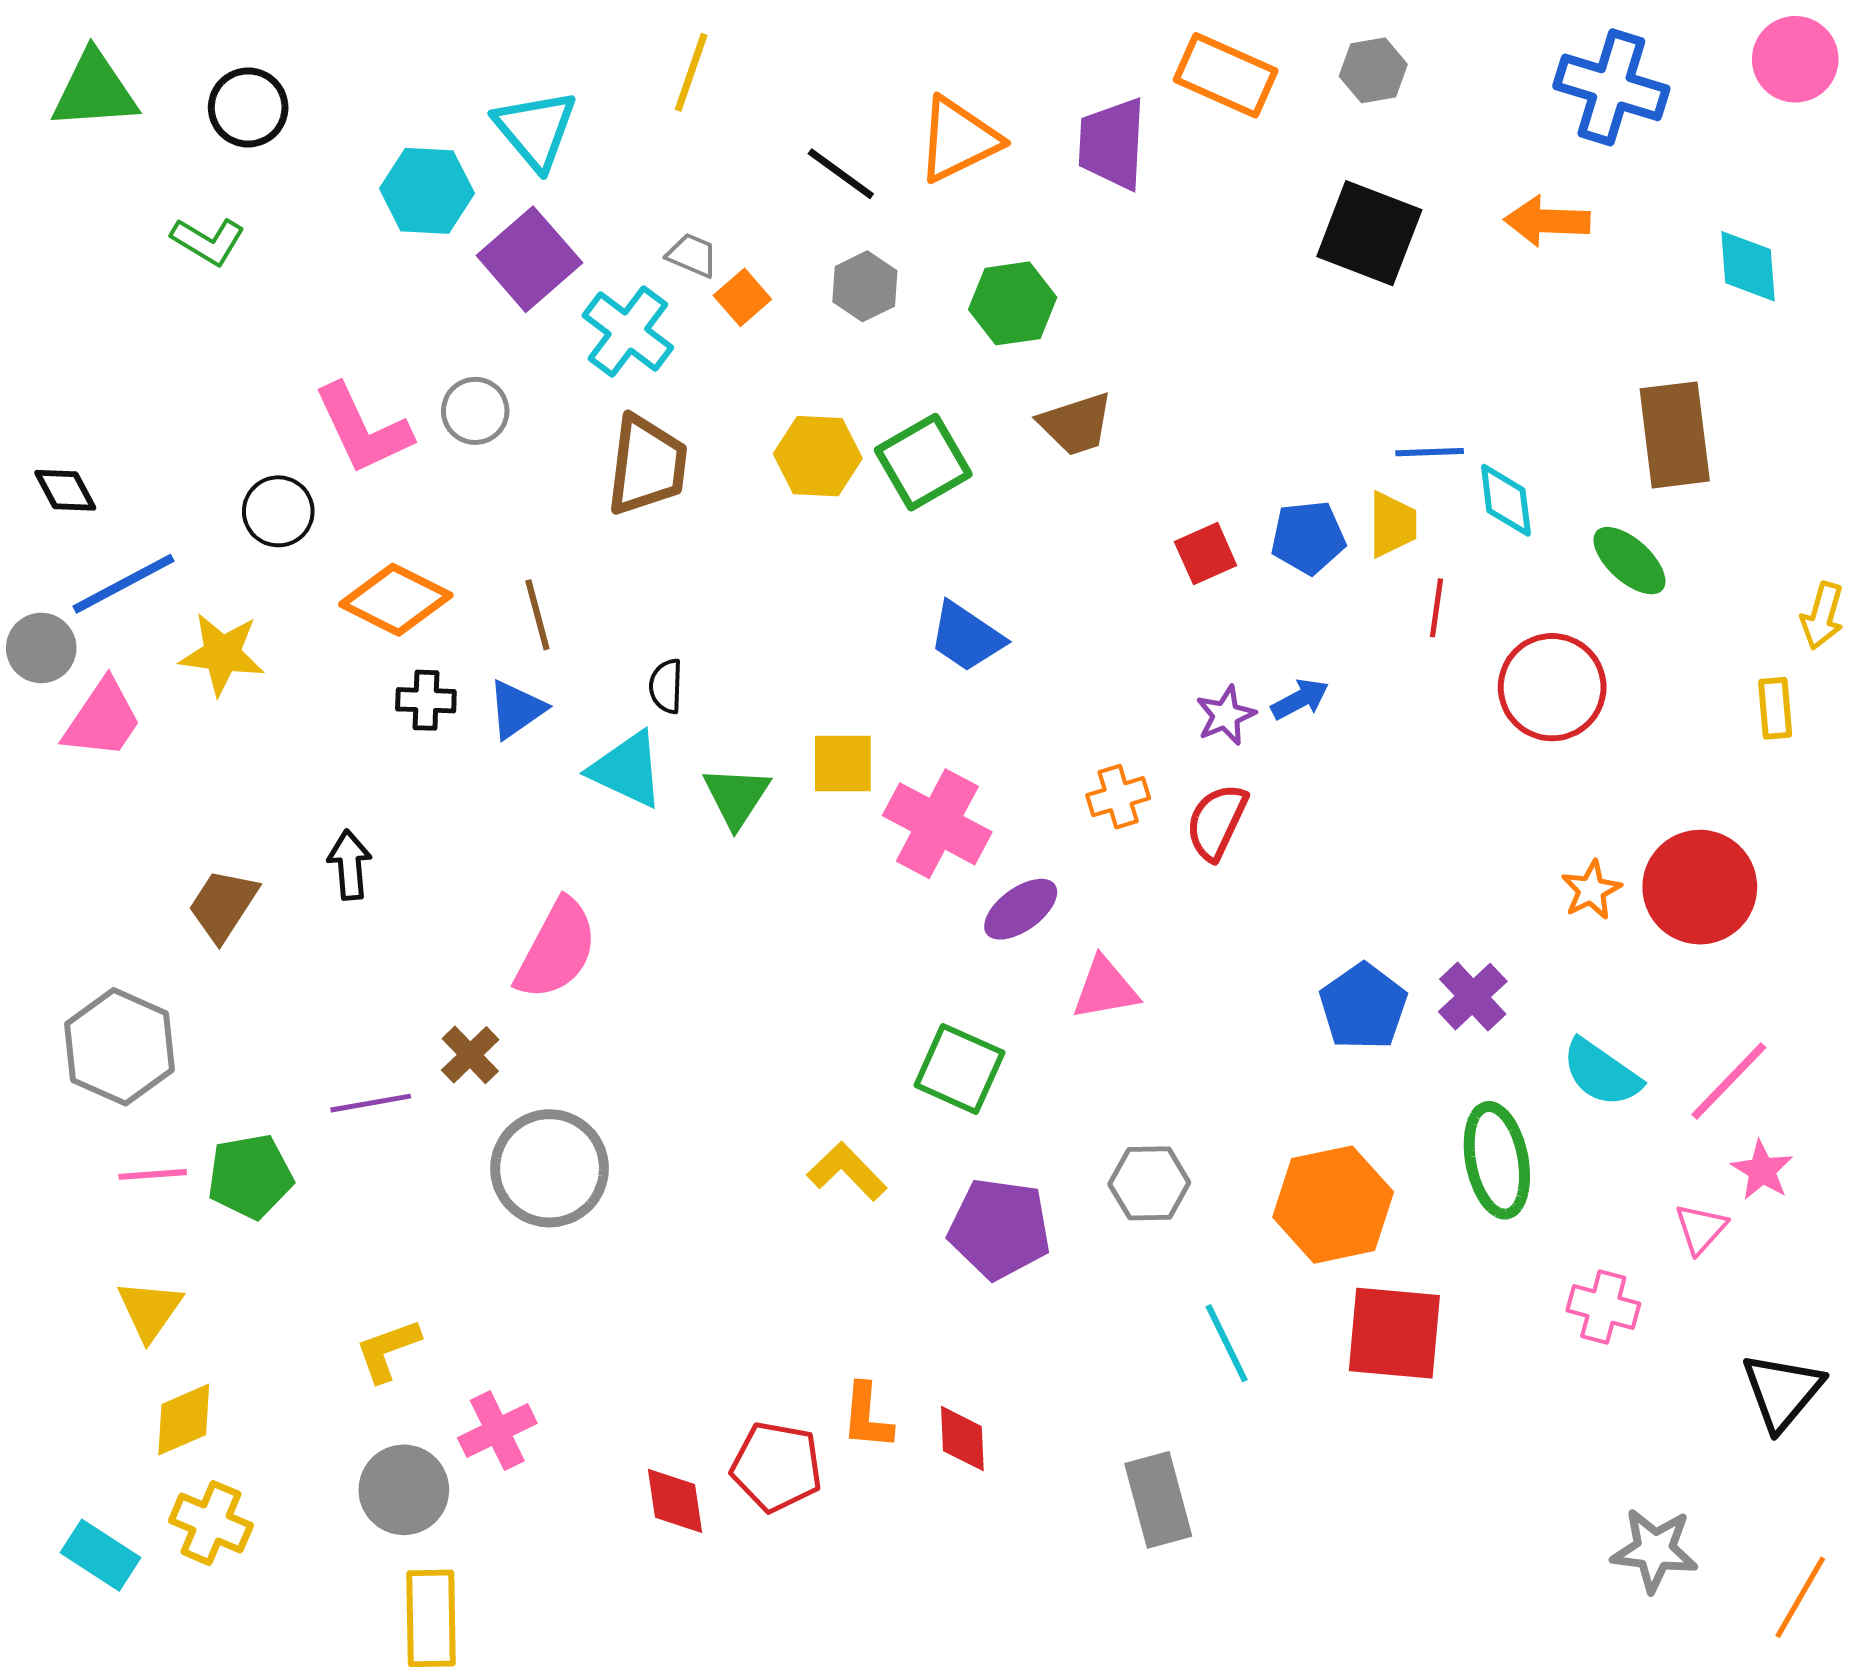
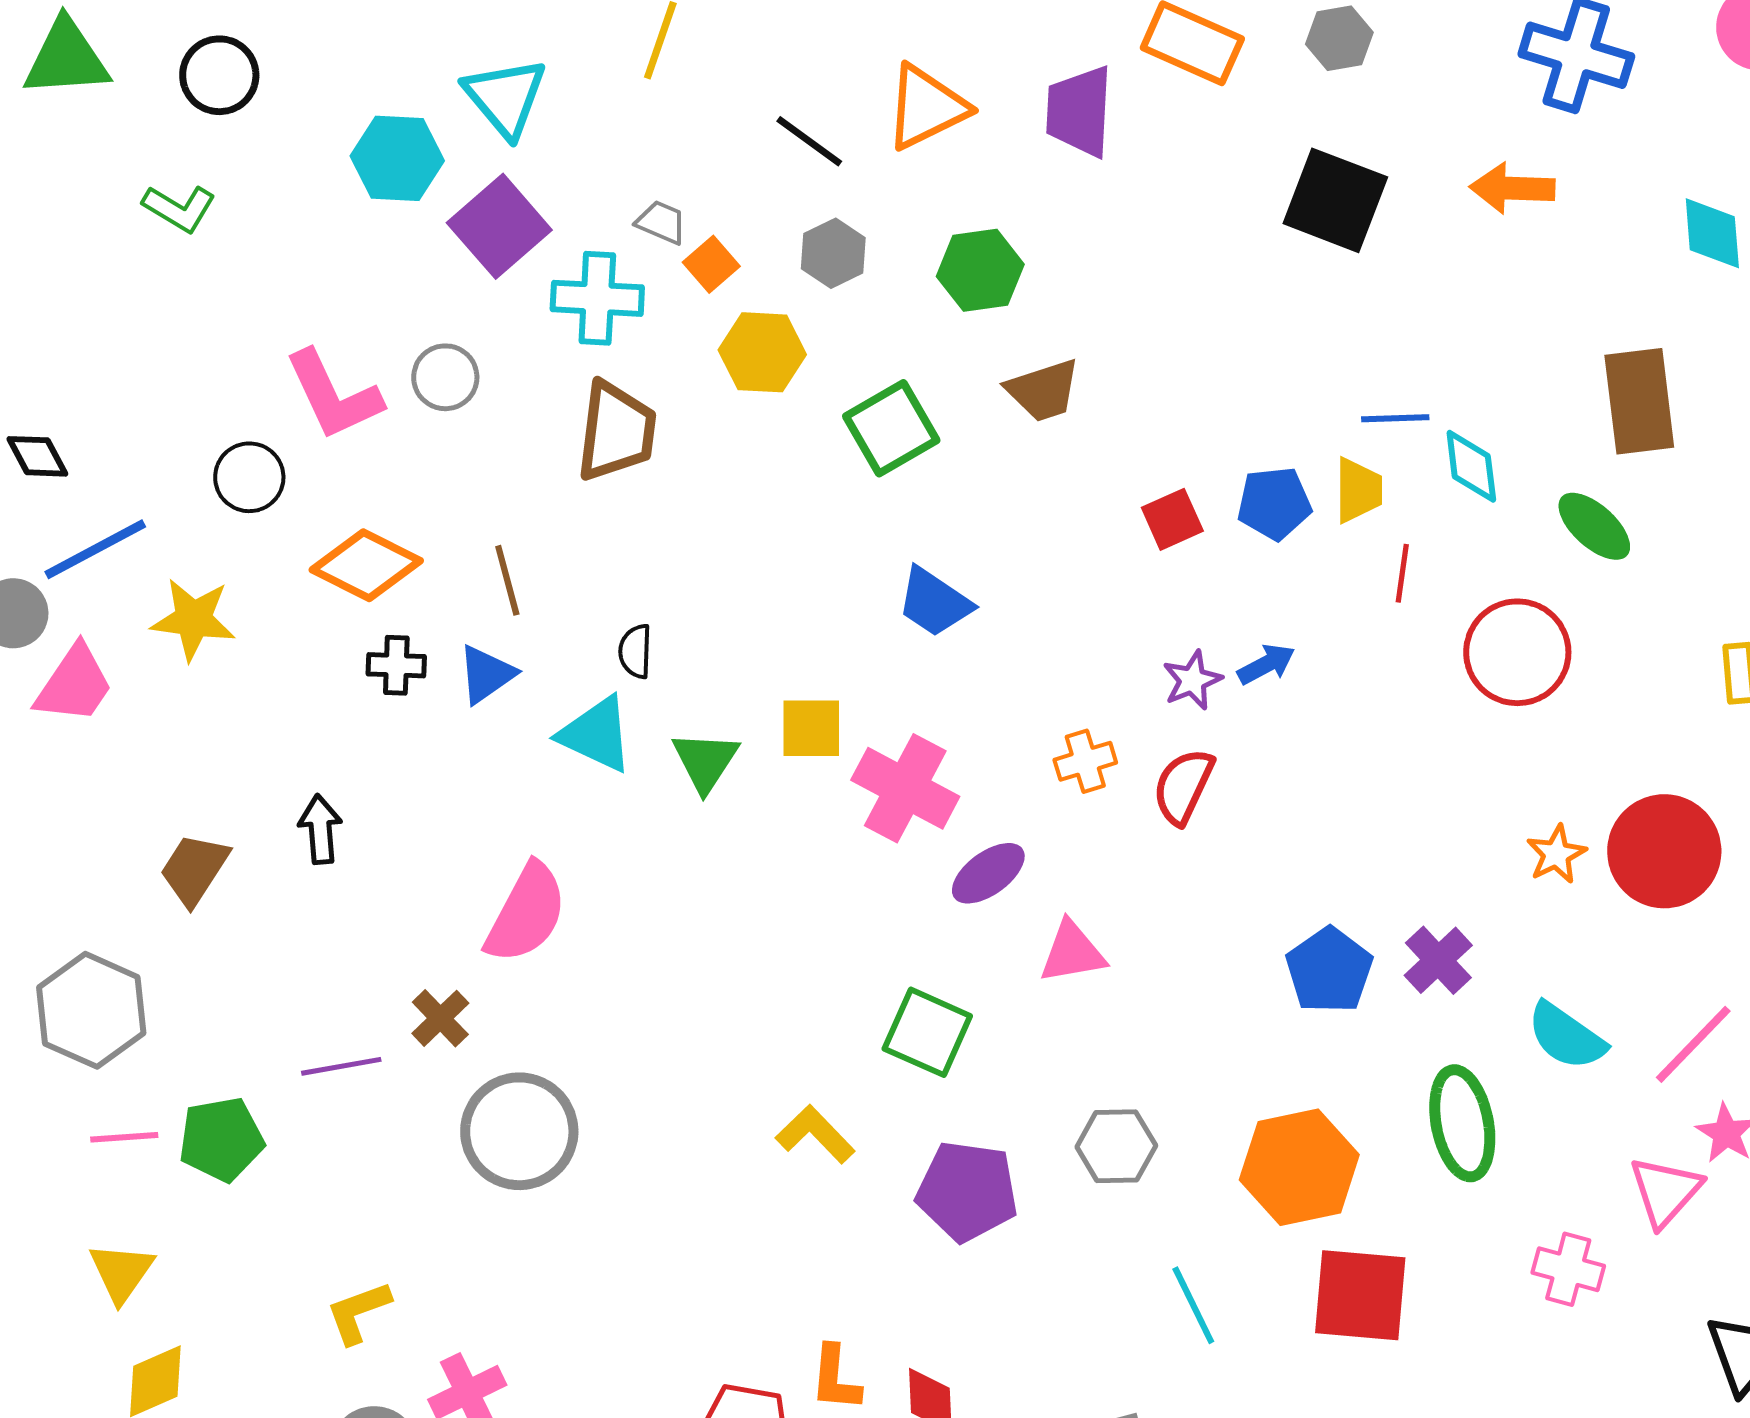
cyan cross: (628, 332) -> (597, 298), turned -34
yellow hexagon: (818, 456) -> (762, 352), moved
pink triangle: (1701, 1229) -> (1665, 1191), size x1.4

